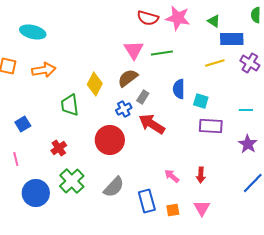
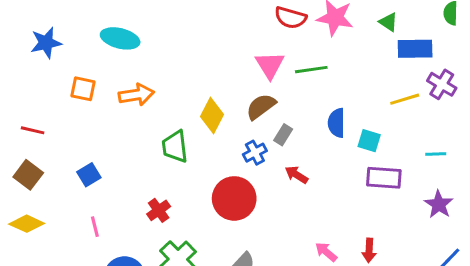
yellow line: (215, 63) -> (405, 99), moved
blue square: (23, 124) -> (89, 175), moved
red arrow: (152, 124) -> (296, 175), size x0.6

